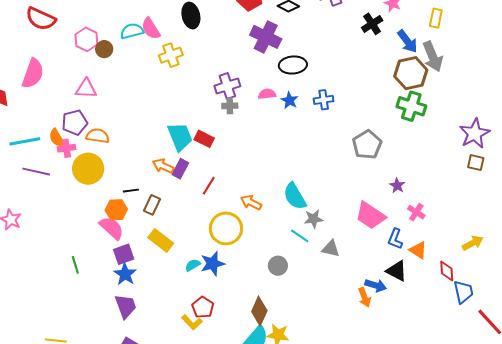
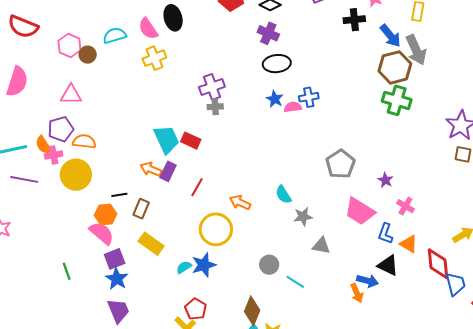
black cross: (372, 24) -> (354, 20), turned 30
pink semicircle: (151, 29) -> (148, 29), moved
purple cross: (266, 37) -> (268, 33), moved, size x0.7
pink semicircle: (267, 94) -> (293, 107), moved
gray pentagon: (367, 145) -> (340, 164), moved
cyan semicircle: (295, 196) -> (283, 195), size x0.7
cyan line: (300, 236) -> (295, 282), moved
red diamond: (447, 271) -> (438, 264), size x1.5

